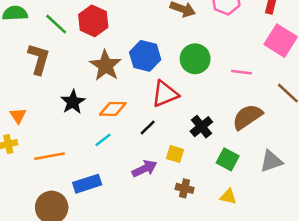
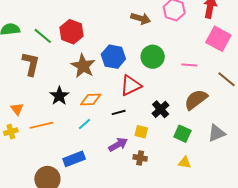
black line: (148, 128) -> (119, 112), turned 32
orange line: (49, 156) -> (41, 125), moved
brown cross: (185, 188) -> (140, 158), moved

